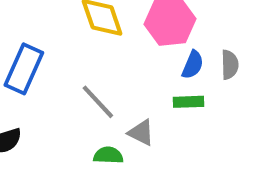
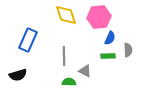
gray semicircle: (230, 65) -> (128, 50), moved
gray line: (98, 102) -> (64, 56), turned 42

